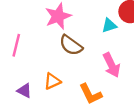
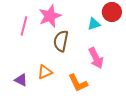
pink line: (16, 45) -> (24, 26), moved
brown semicircle: (71, 45) -> (61, 41), turned 65

